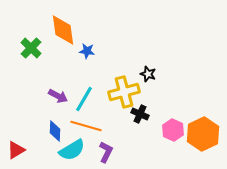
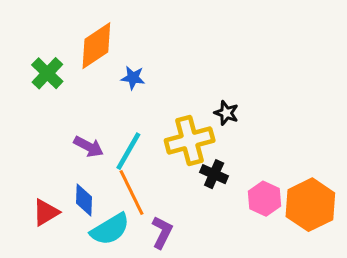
orange diamond: (63, 30) -> (96, 46), turned 64
orange line: (86, 126) -> (131, 192), turned 48
red triangle: (16, 150) -> (46, 212), moved

